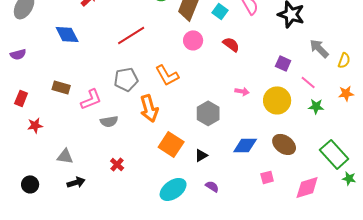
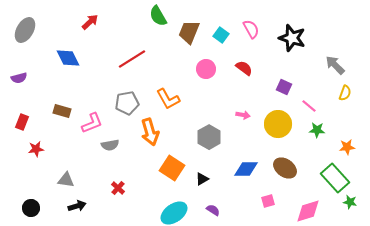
pink circle: (193, 40) -> (206, 69), moved
red semicircle: (231, 44) -> (244, 68), moved
gray arrow: (319, 48) -> (335, 65), moved
yellow semicircle: (344, 60) -> (345, 93), moved
orange star: (346, 93) -> (347, 147), moved

